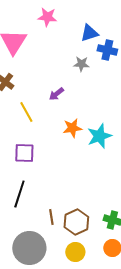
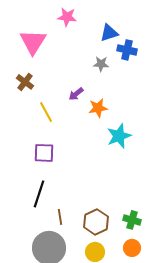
orange star: (72, 128) -> (98, 108), moved
brown line: (51, 217) -> (60, 217), moved

